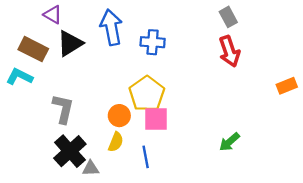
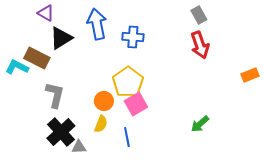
brown rectangle: (33, 49) -> (37, 58), moved
pink square: (156, 119) -> (136, 104), turned -30

